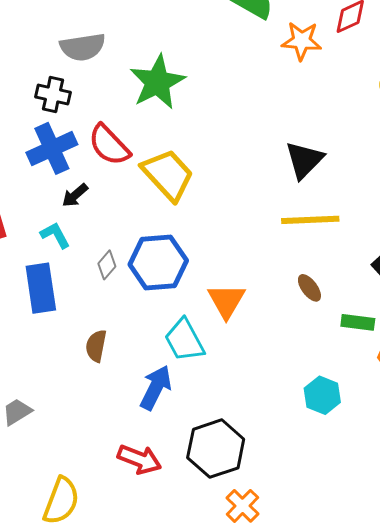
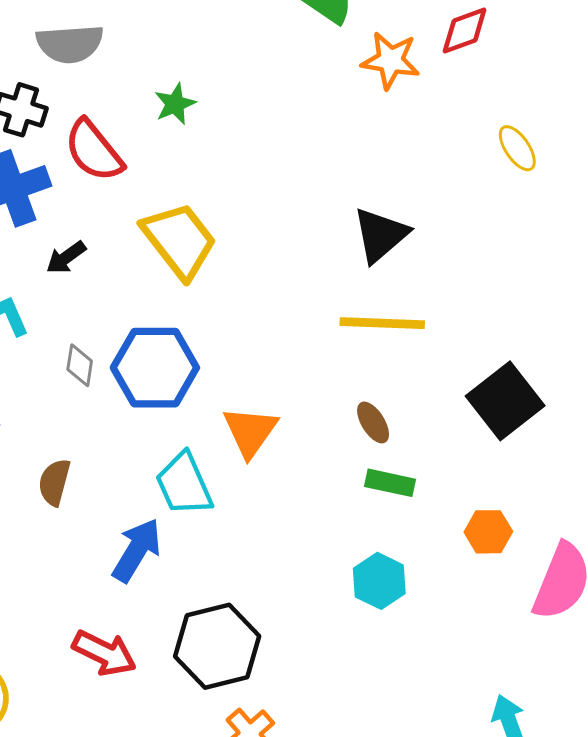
green star: (157, 82) -> (175, 104), size x0.5
red semicircle: (109, 145) -> (94, 151), moved
black arrow: (75, 195) -> (66, 257), moved
gray diamond: (107, 265) -> (80, 365), turned -36
green rectangle: (358, 322) -> (390, 483), moved

